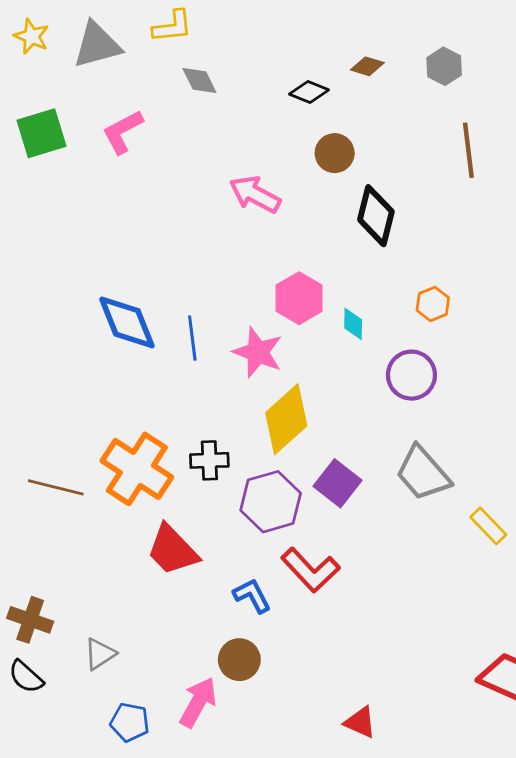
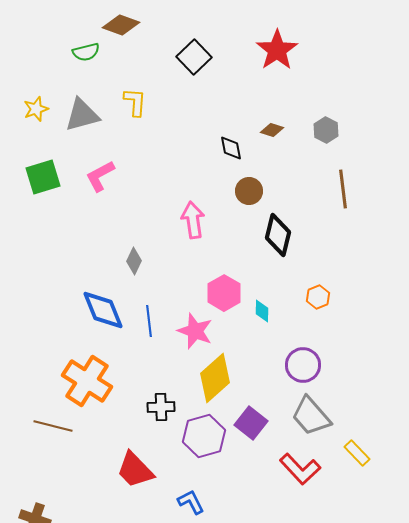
yellow L-shape: (172, 26) -> (135, 102), turned -80
yellow star: (32, 36) -> (36, 109), turned 30
gray diamond: (199, 81) -> (134, 261), moved, turned 52
black diamond: (309, 92) -> (231, 148), turned 56
pink arrow: (255, 194) -> (193, 220), turned 54
purple circle: (411, 375) -> (303, 365), moved
orange cross: (137, 469) -> (87, 381), moved
red L-shape: (310, 570) -> (300, 469), moved

